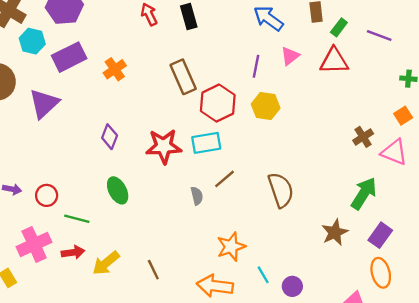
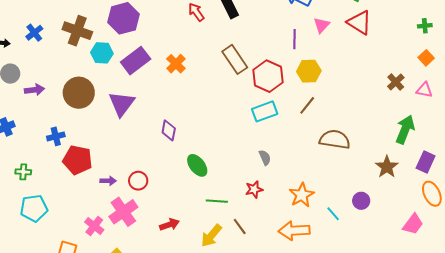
red triangle: (334, 61) -> (359, 22), turned 44
purple diamond: (110, 137) -> (169, 130), moved
red star: (164, 146) -> (254, 189), moved, size x0.6
pink triangle: (394, 152) -> (424, 90), size x0.7
brown line: (225, 179) -> (307, 105), moved
brown semicircle: (281, 190) -> (335, 139), turned -52
green line: (77, 219) -> (217, 201), moved
pink cross: (34, 244) -> (123, 212), moved
yellow arrow: (106, 263) -> (211, 236), moved
purple circle: (292, 286) -> (361, 201), moved

